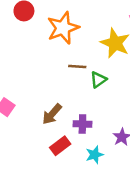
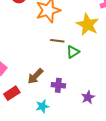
red rectangle: (60, 146) -> (12, 93), moved
cyan star: (95, 155) -> (42, 106), moved

